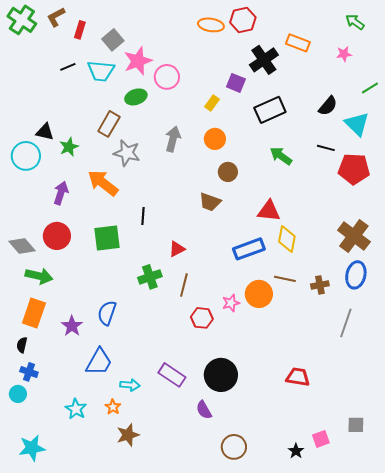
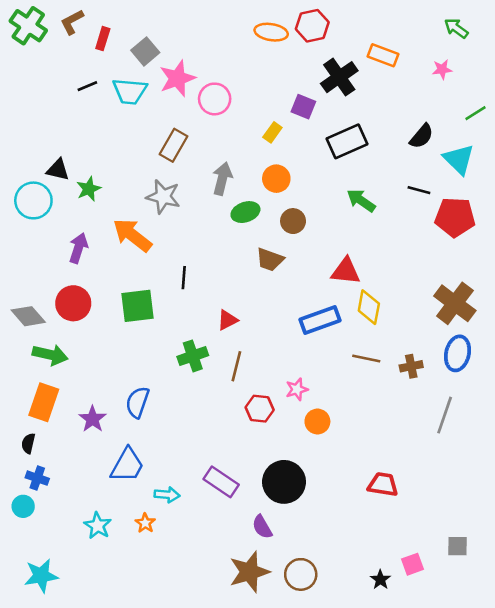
green ellipse: (136, 97) -> (245, 212), moved
brown rectangle: (109, 124) -> (173, 145), moved
orange circle: (259, 294) -> (317, 422), moved, size x0.7
brown star: (128, 435) -> (249, 572), moved, size x1.4

